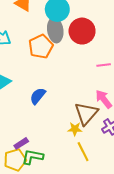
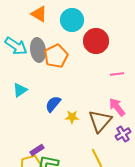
gray ellipse: (55, 30) -> (38, 50), moved
yellow star: (75, 129) -> (72, 117), moved

